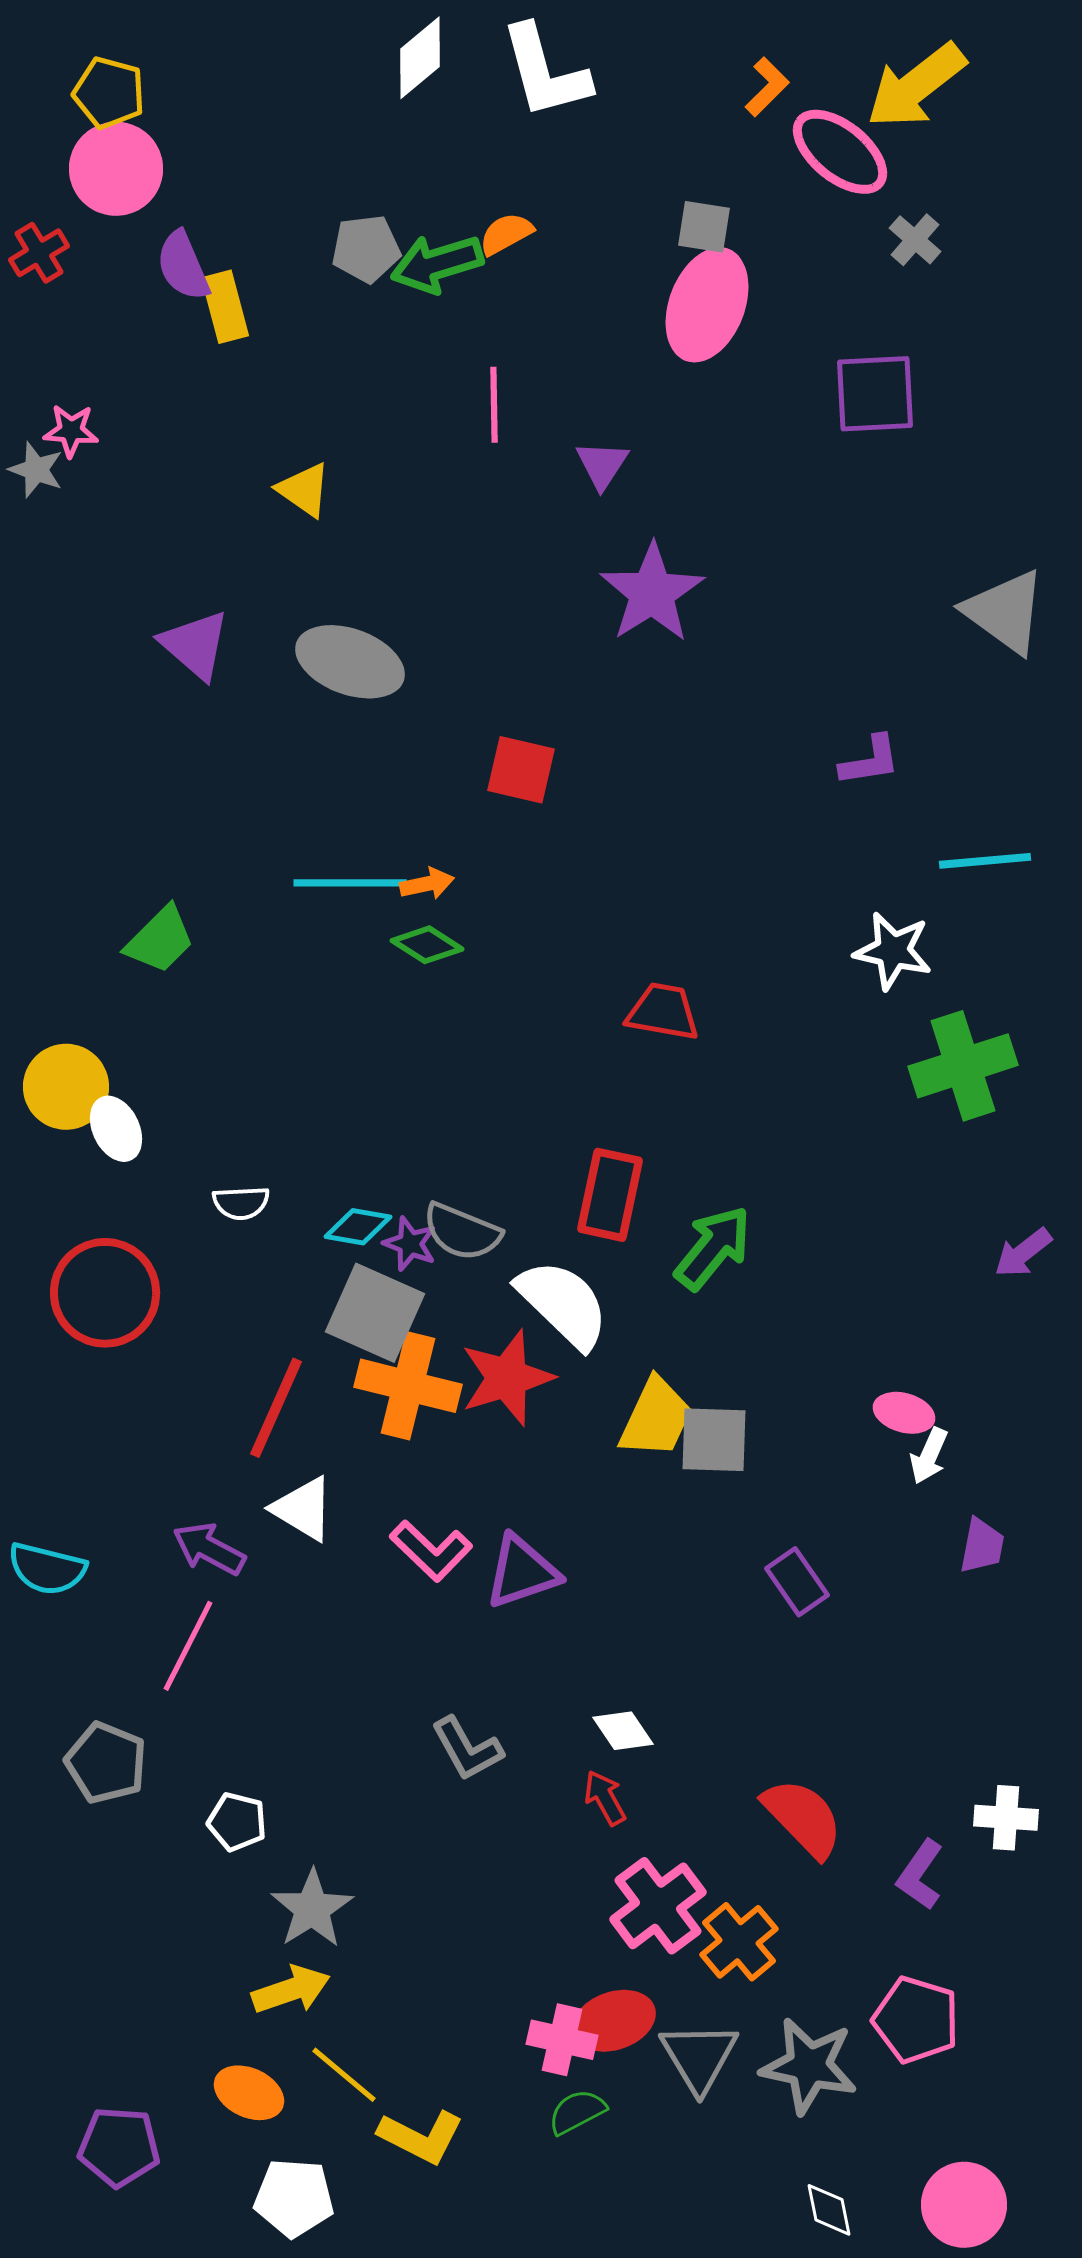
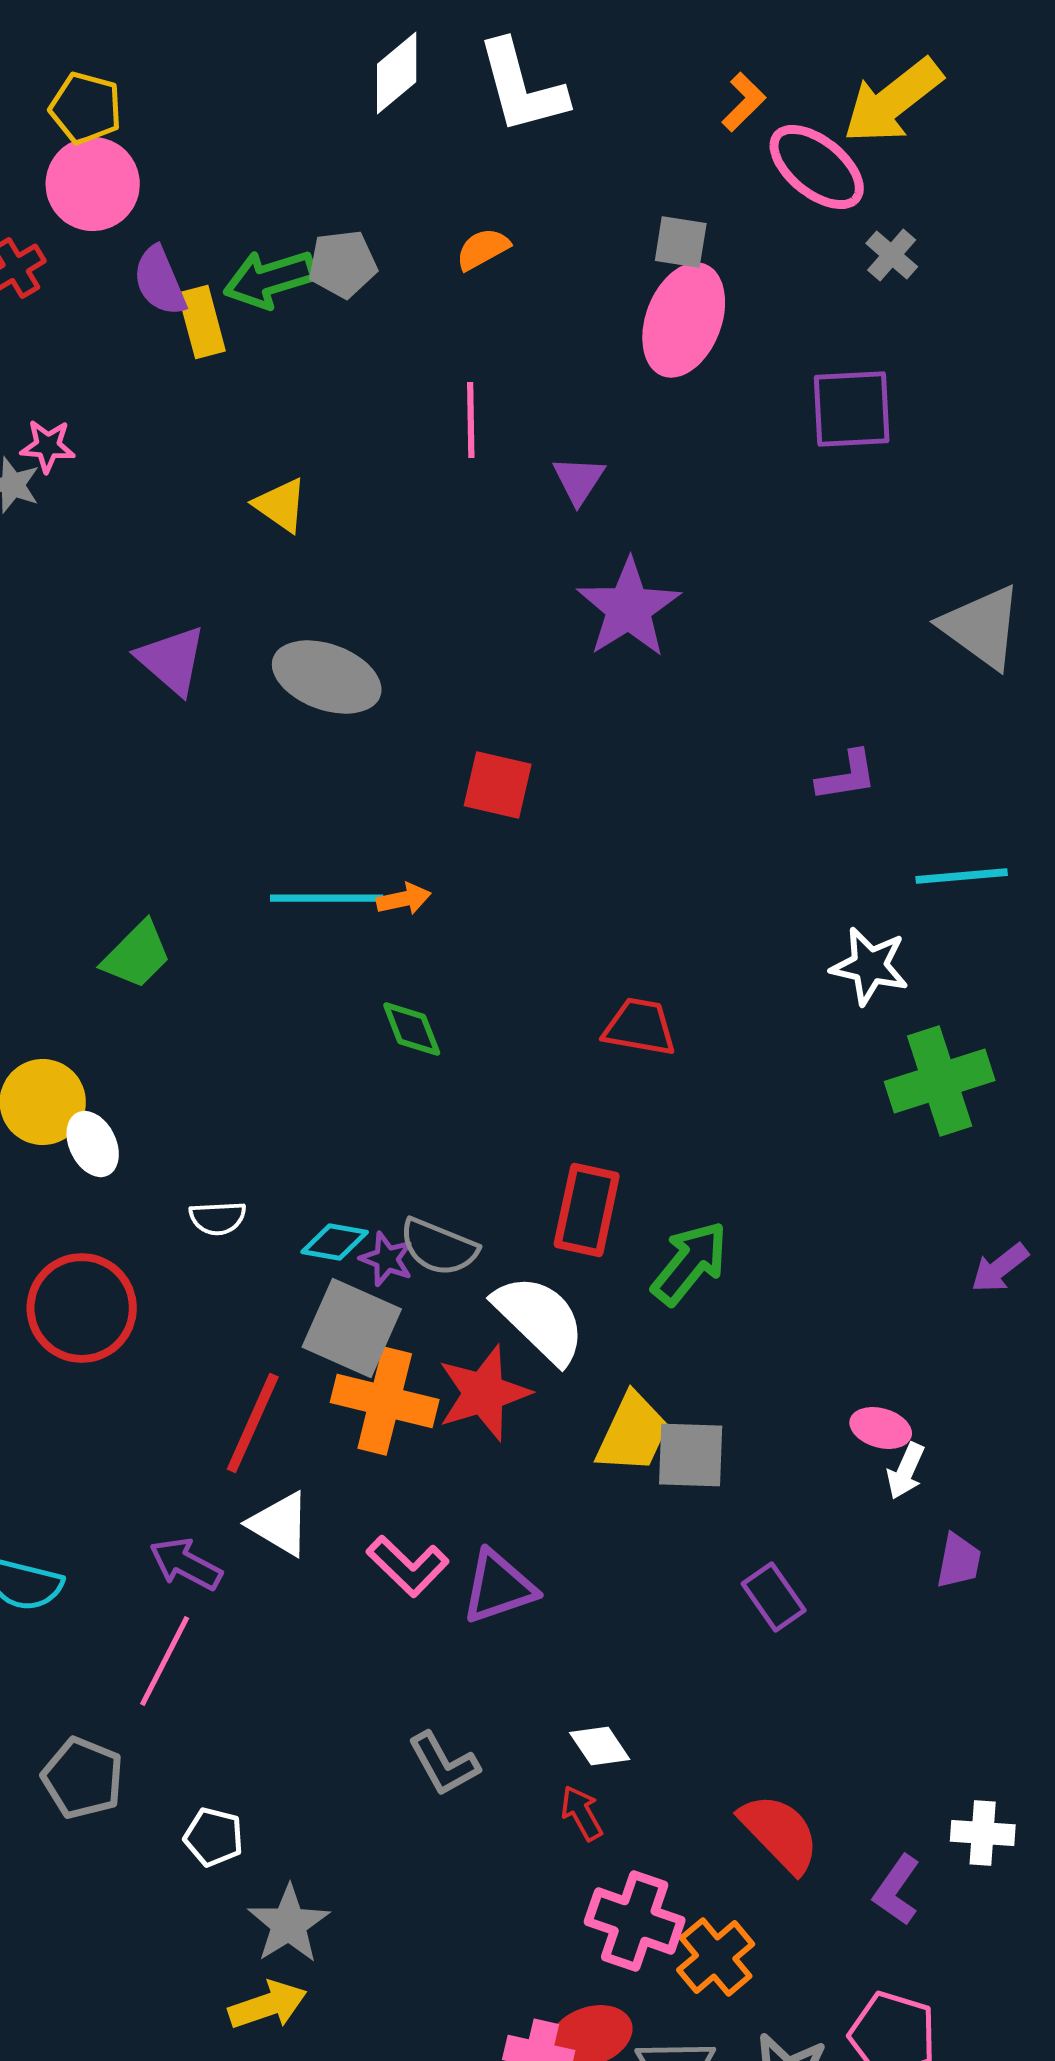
green arrow: (437, 264) -> (270, 279), moved
green diamond: (427, 945) -> (412, 1029), moved, turned 36
pink cross: (658, 1906) -> (635, 1921), turned -34

